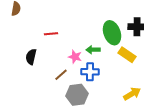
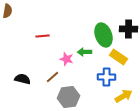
black semicircle: (31, 57) -> (22, 79), moved, turned 91
blue cross: (90, 72) -> (106, 77), moved

